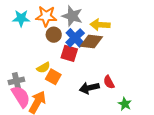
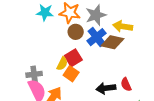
gray star: (72, 16) -> (96, 15), turned 30
red square: (69, 53) -> (73, 58), moved, turned 36
yellow semicircle: (43, 68) -> (62, 64), turned -40

